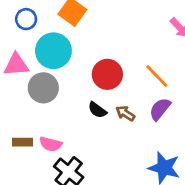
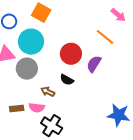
orange line: (157, 76) -> (105, 37), moved
purple semicircle: (160, 109) -> (94, 64), moved
brown arrow: (125, 113) -> (48, 92), moved

